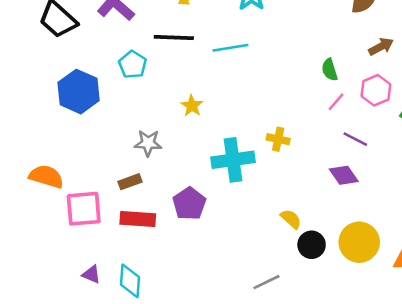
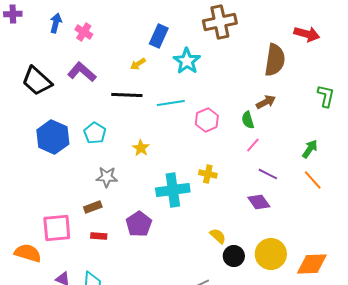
brown arrow: (381, 46) -> (266, 102), moved
cyan pentagon: (133, 65) -> (95, 133), moved
pink hexagon: (376, 90) -> (207, 120), moved
orange semicircle: (46, 177) -> (28, 253), moved
red rectangle: (138, 219) -> (99, 236), size x0.6

